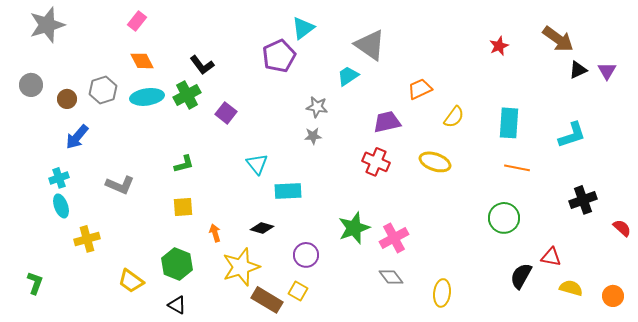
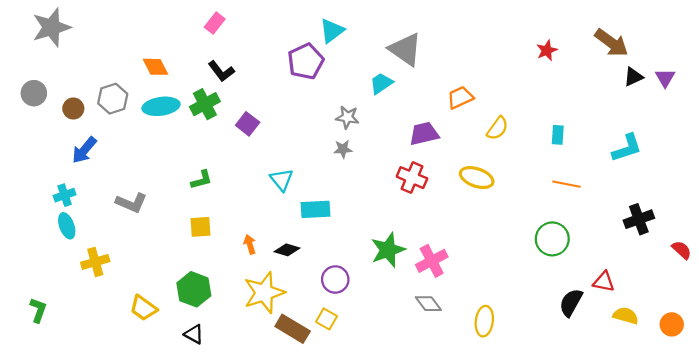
pink rectangle: (137, 21) -> (215, 23), moved
cyan rectangle: (509, 123) -> (558, 135), size x0.6
orange arrow: (215, 233) -> (250, 244), moved

